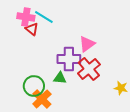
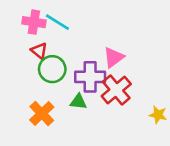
red triangle: (32, 29) -> (39, 51), moved
green circle: (34, 86) -> (52, 69), moved
orange cross: (42, 99) -> (42, 113), moved

